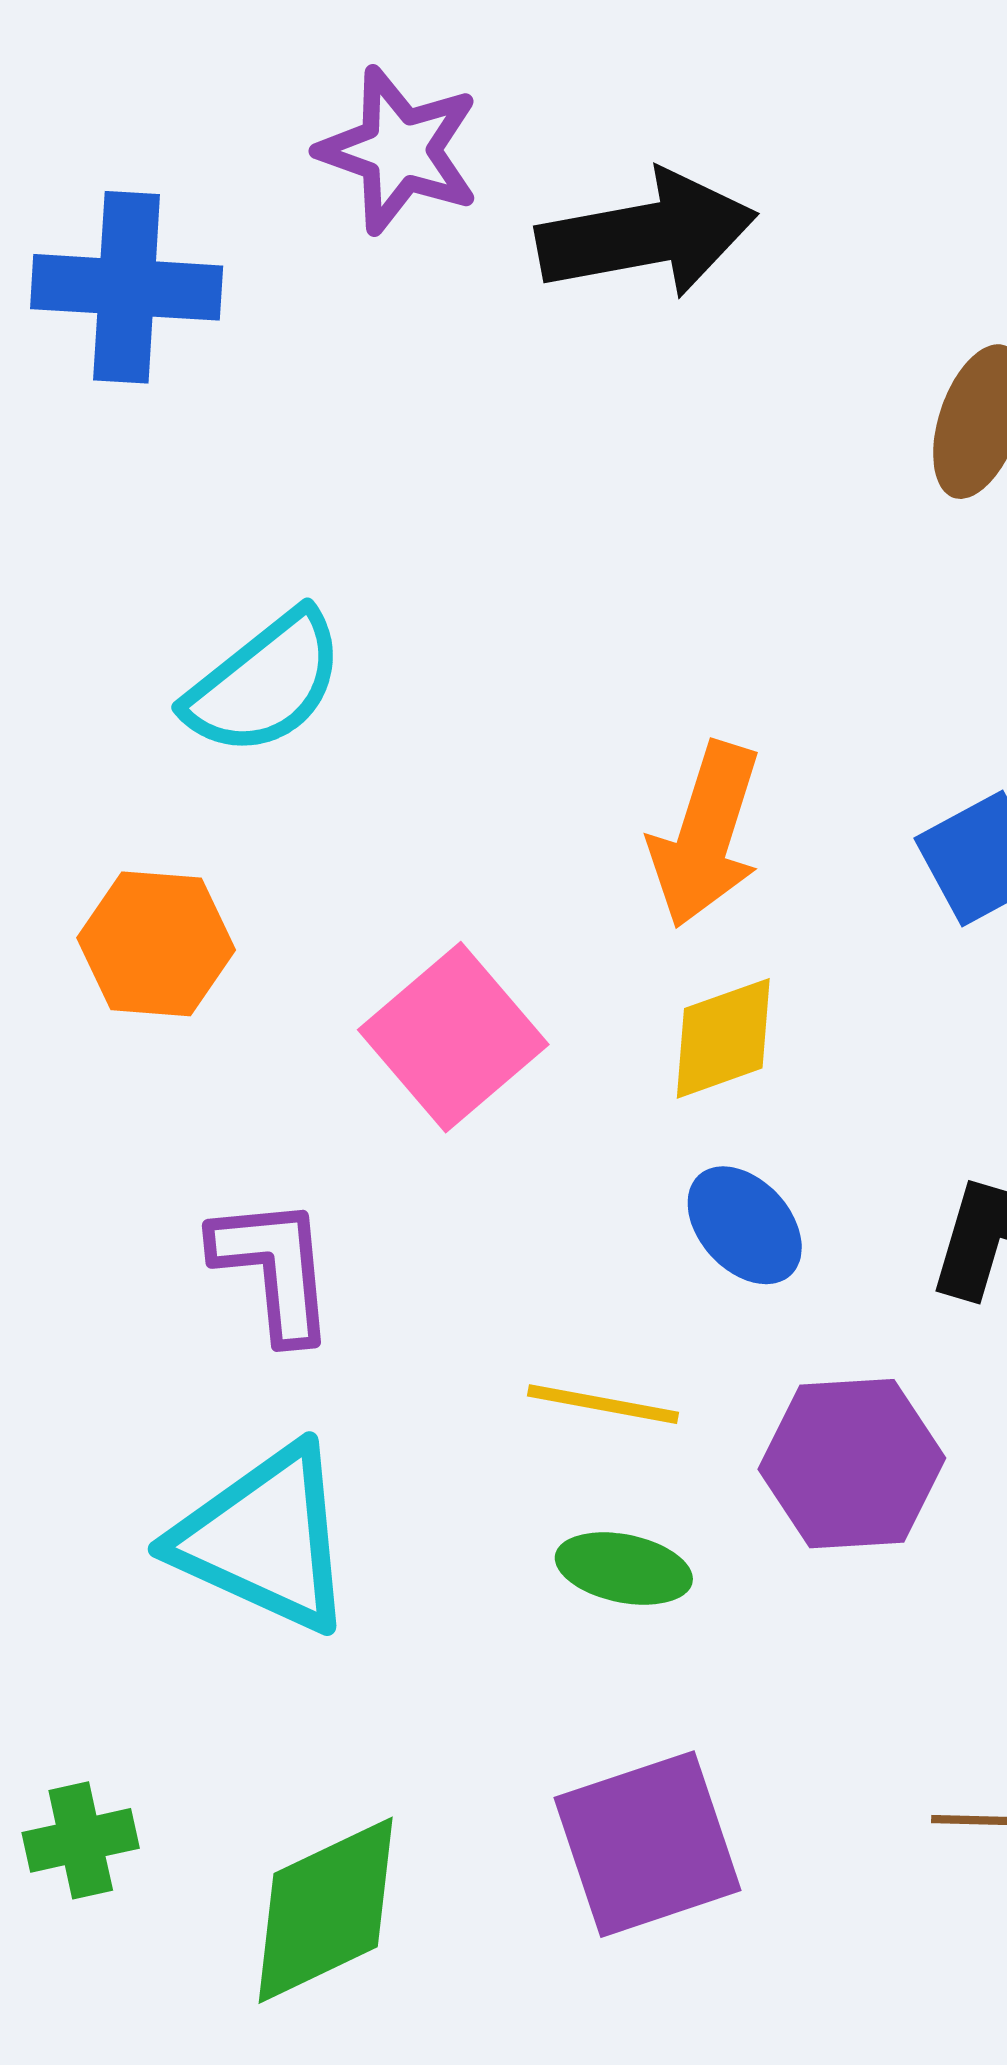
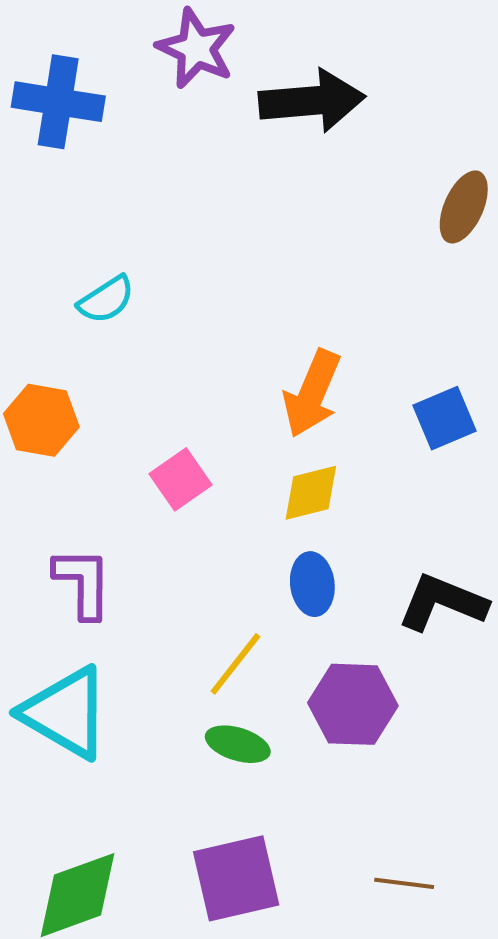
cyan semicircle: (265, 683) -> (106, 300), size x0.7
pink square: (453, 1037) -> (180, 479), size x0.7
blue ellipse: (745, 1225) -> (312, 584), turned 30
yellow line: (603, 1404) -> (235, 664), turned -68

